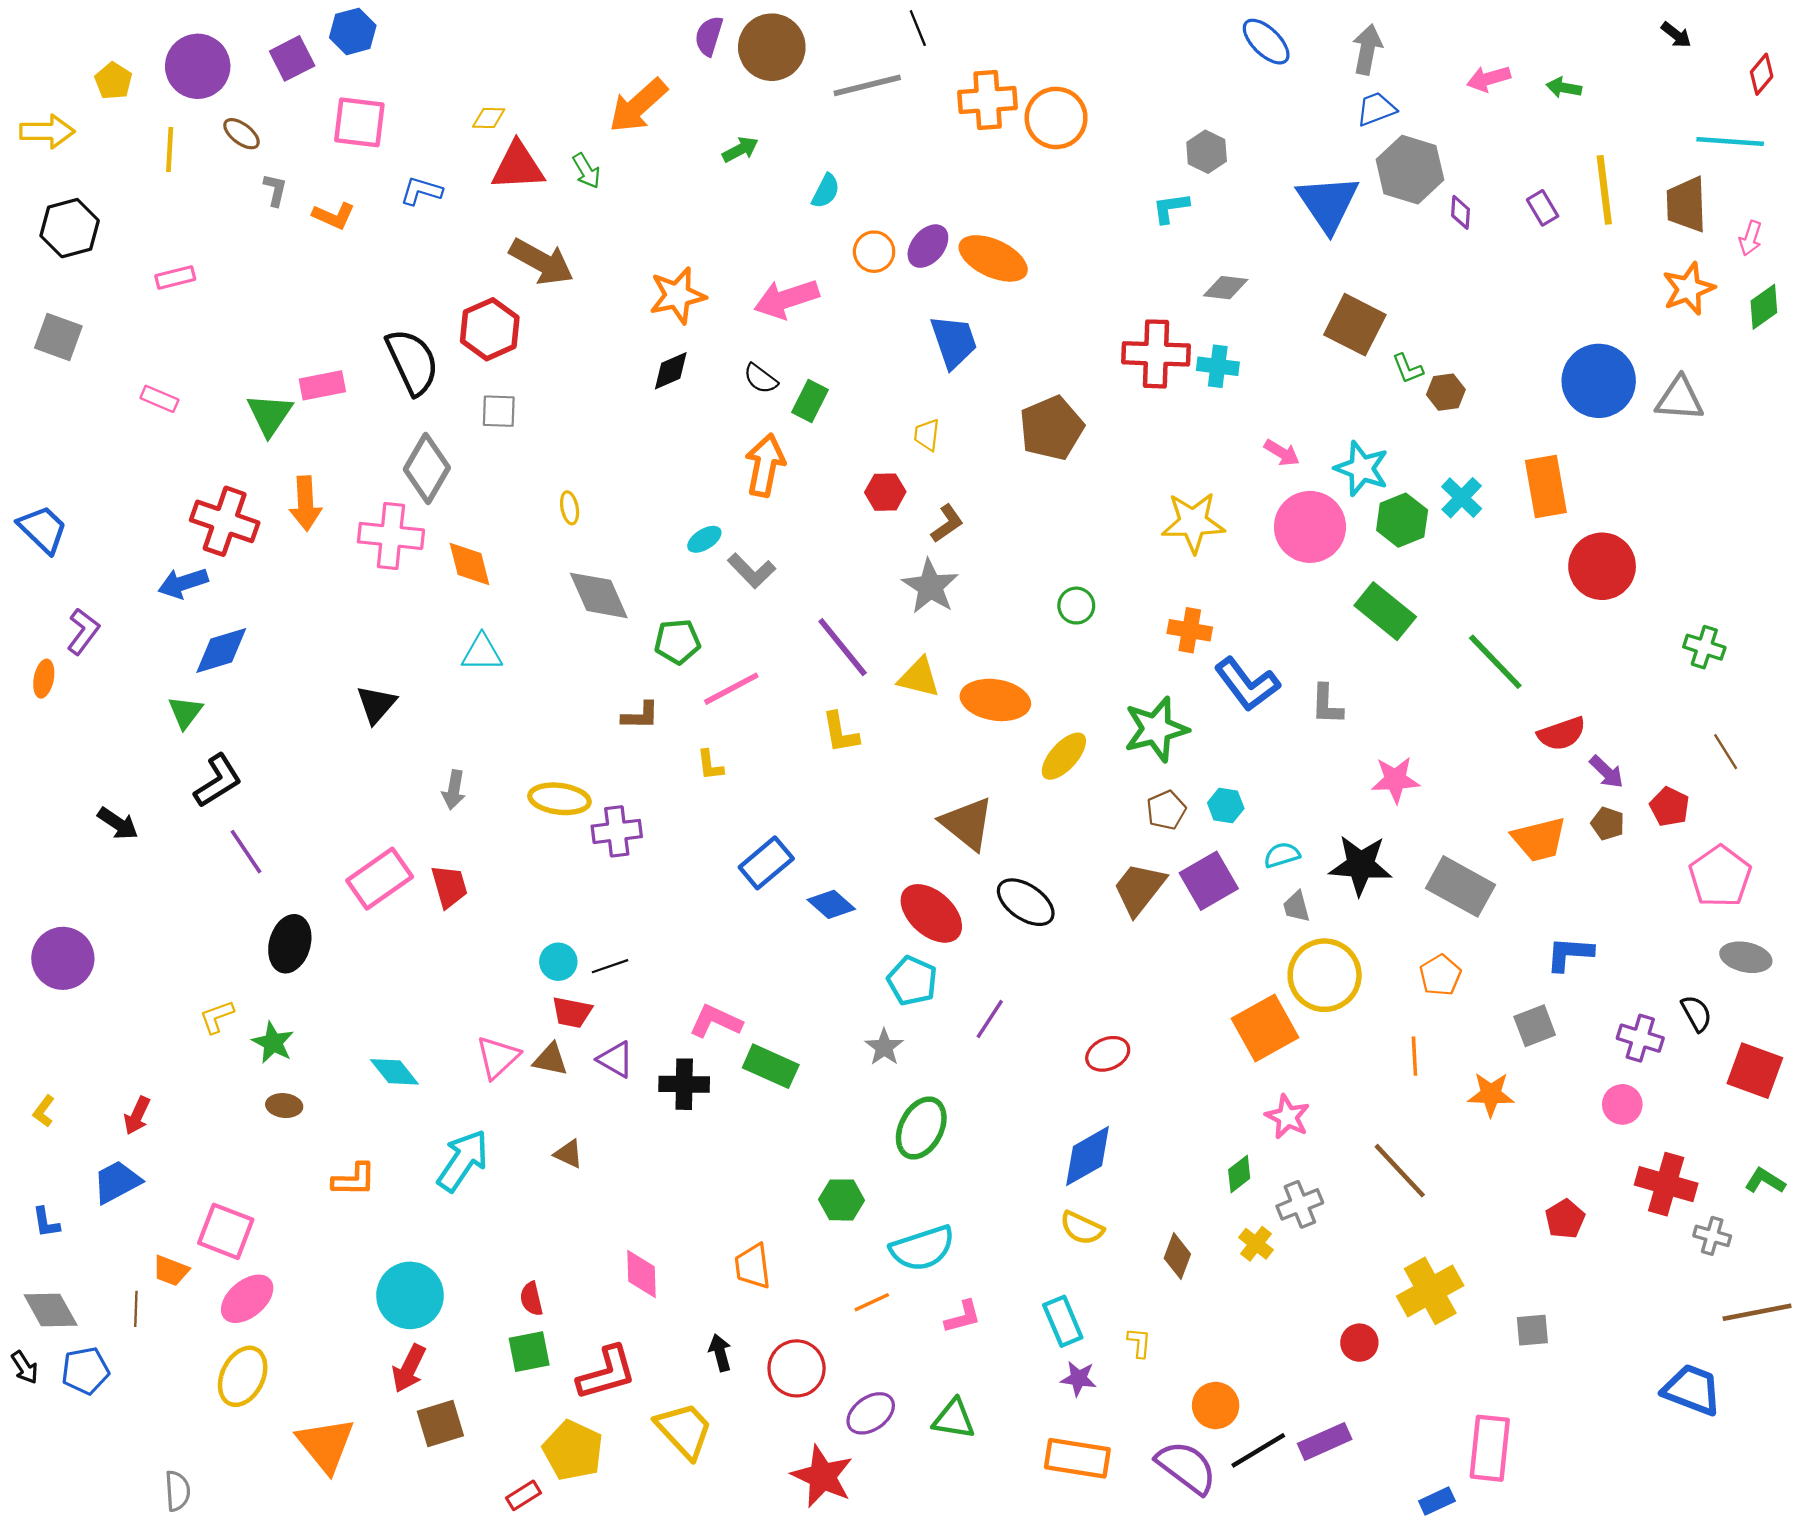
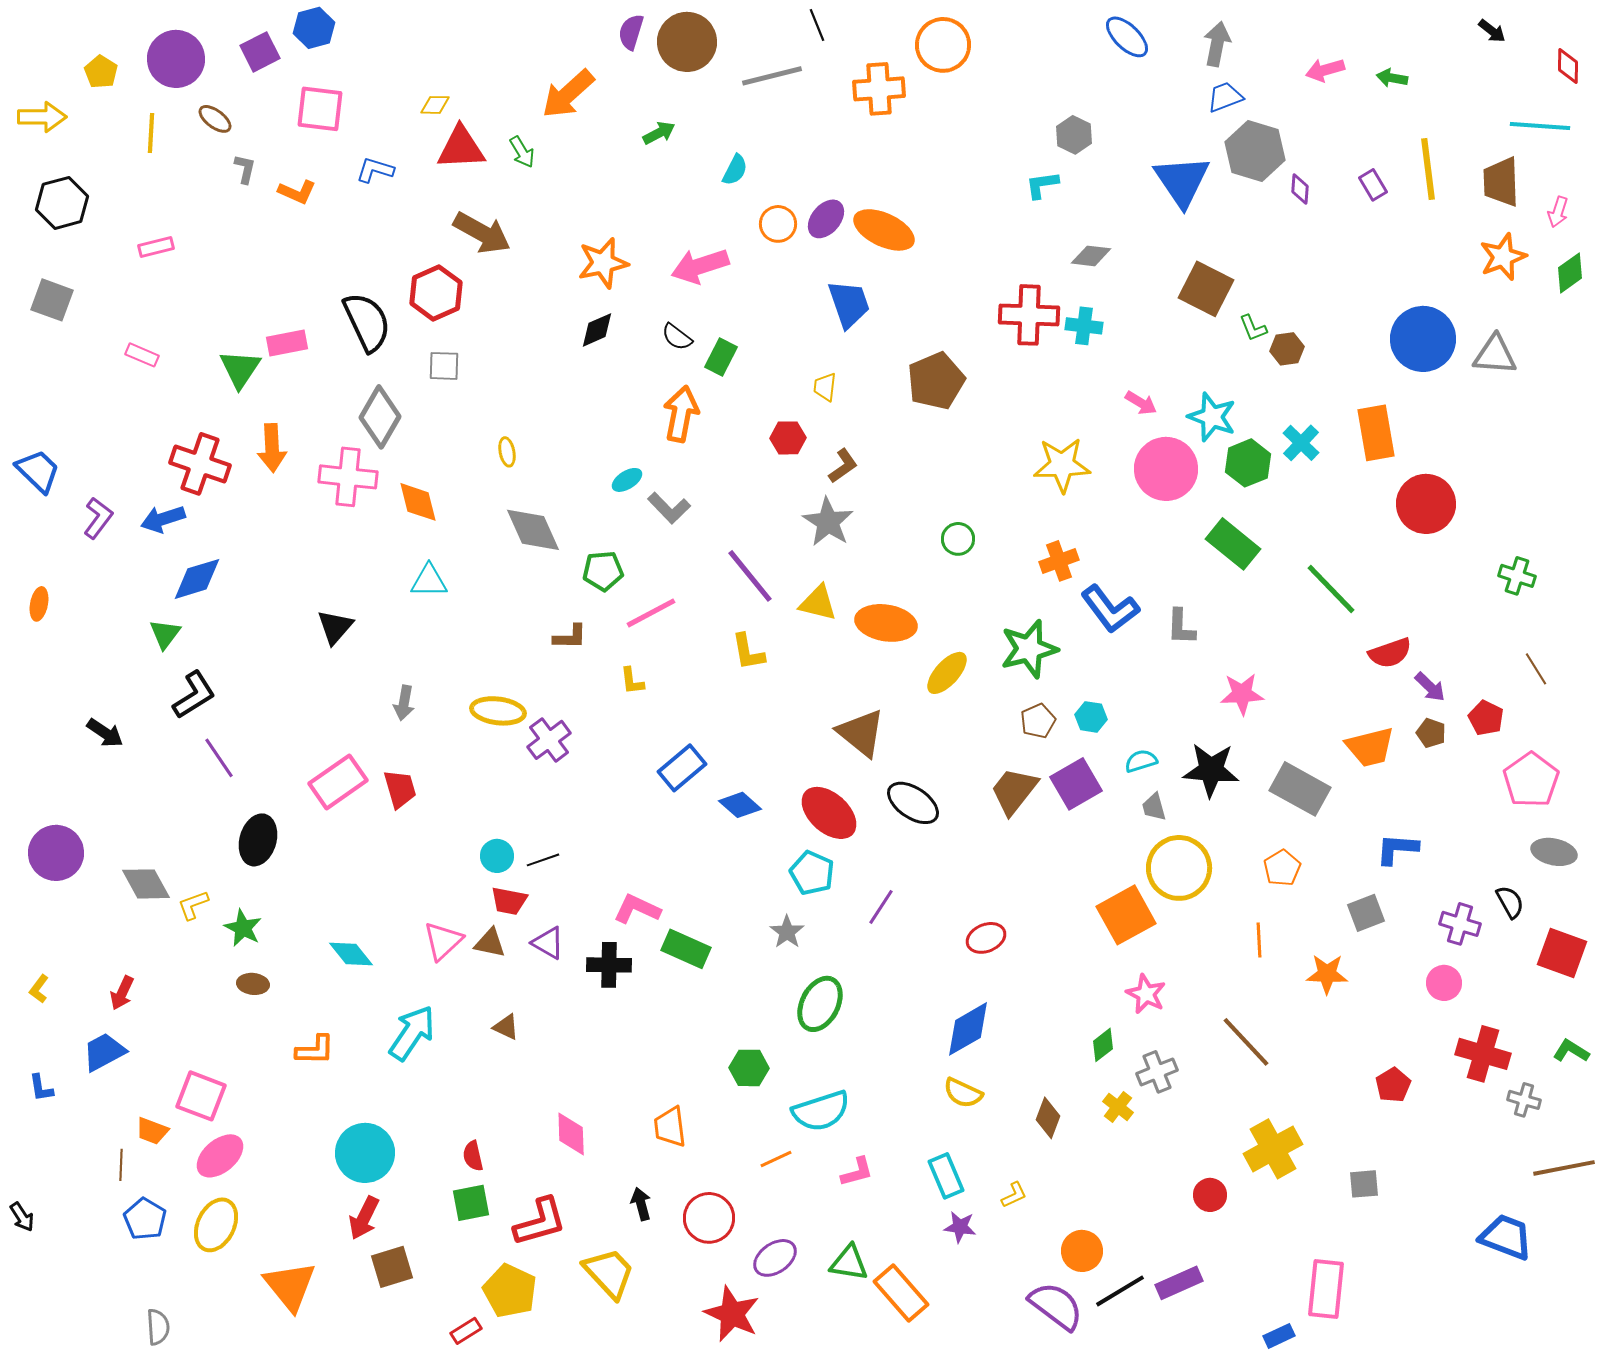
red diamond: (1762, 74) -> (1568, 66), turned -39
orange circle: (1056, 118) -> (943, 45), moved
orange cross: (1190, 630) -> (1059, 561), turned -30
purple L-shape: (83, 631) -> (98, 518), moved
purple cross: (617, 831) -> (549, 740), turned -30
gray diamond: (51, 1310) -> (146, 884), moved
yellow L-shape: (1139, 1343) -> (1014, 1195), turned 60
blue pentagon: (85, 1371) -> (145, 1219), moved, turned -30
orange rectangle: (1077, 1458) -> (901, 1293), moved, turned 40

